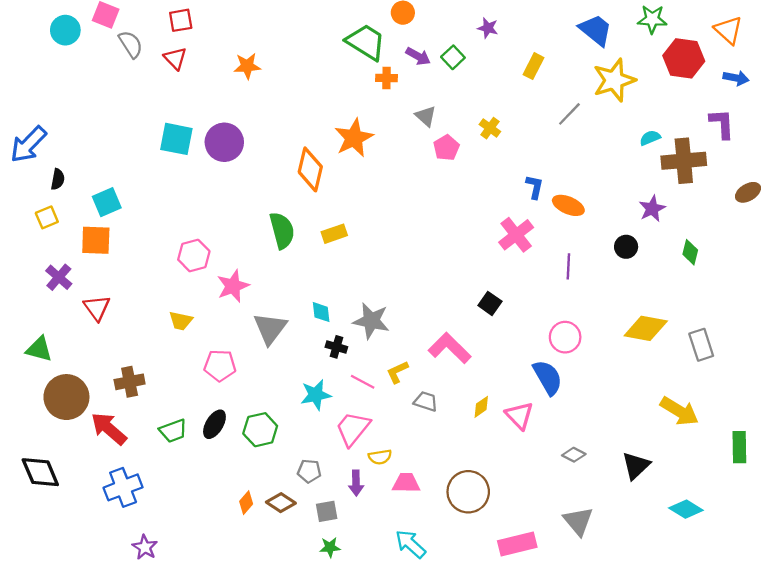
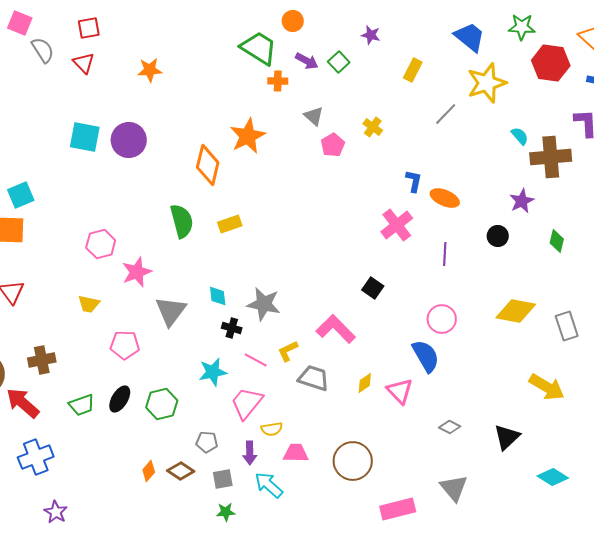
cyan semicircle: (650, 138) -> (520, 136), turned 72
gray trapezoid: (426, 401) -> (314, 378), size x1.4
cyan arrow: (410, 544) -> (269, 485), moved

